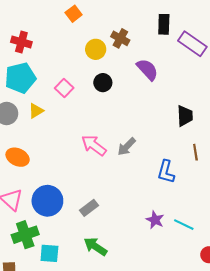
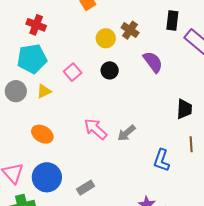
orange ellipse: (18, 157) -> (42, 134), moved

